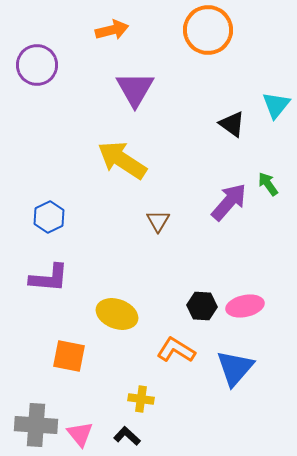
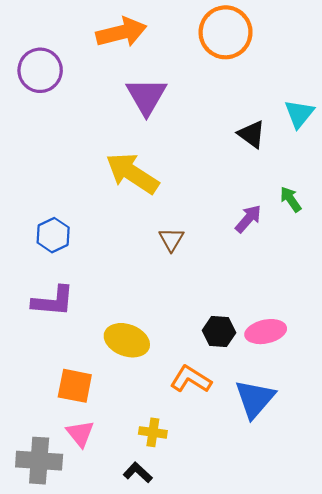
orange arrow: (112, 30) -> (121, 32), size x1.4
purple arrow: (229, 202) -> (248, 219), size x0.7
pink triangle: (80, 434) -> (80, 433), moved

